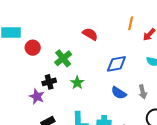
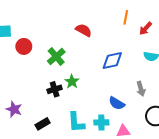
black cross: (49, 82) -> (55, 89), moved
blue semicircle: (119, 93) -> (117, 103), moved
purple star: (37, 96) -> (14, 109), moved

